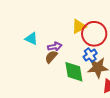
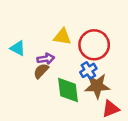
yellow triangle: (79, 26) -> (62, 37), moved, turned 35

